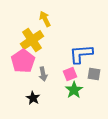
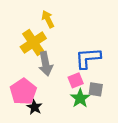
pink pentagon: (23, 61) -> (23, 92), moved
gray arrow: (43, 74) -> (46, 64), moved, size x1.5
gray square: (94, 74) -> (96, 89), moved

